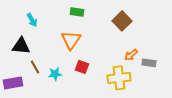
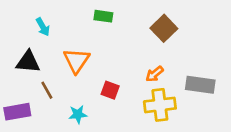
orange triangle: (71, 40) -> (76, 61), moved
orange arrow: (131, 55) -> (155, 74), moved
gray rectangle: (149, 63) -> (200, 85), size x1.5
cyan star: (55, 74) -> (78, 114), moved

